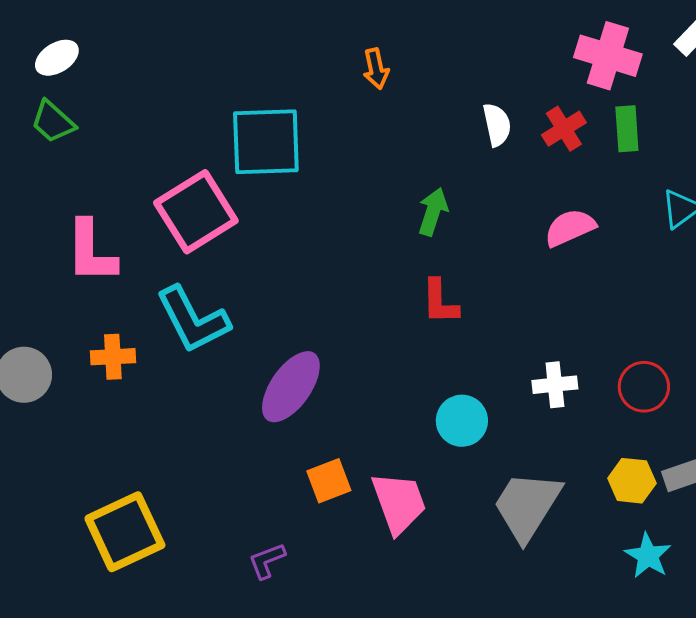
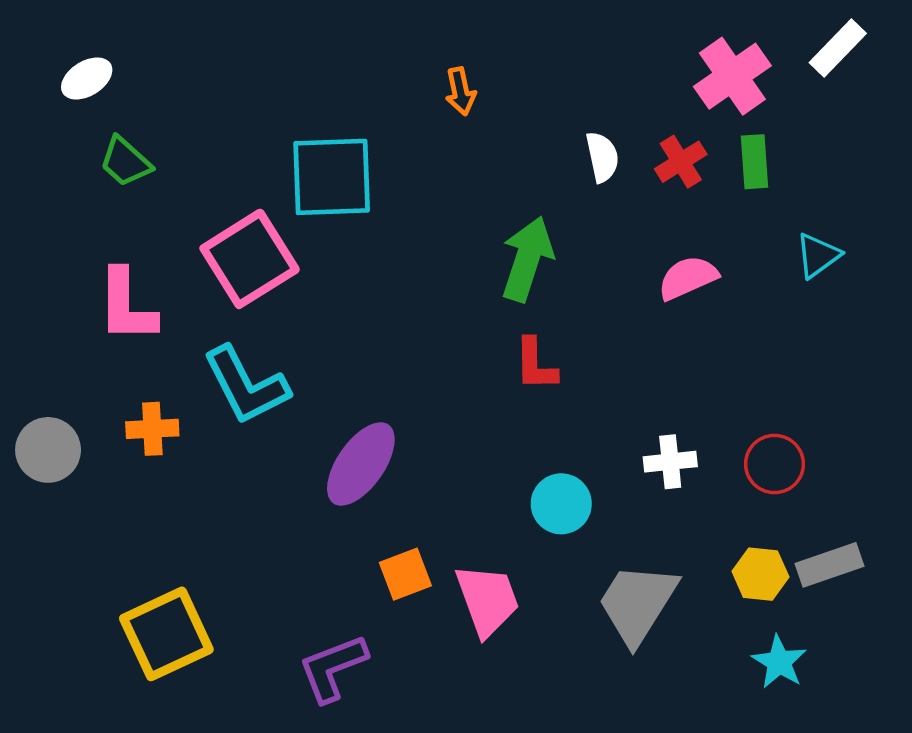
pink cross: (608, 56) -> (732, 76), turned 38
green trapezoid: (53, 122) -> (125, 162), moved
green arrow: (433, 212) -> (527, 259), size x1.5
purple L-shape: (267, 561) -> (333, 668), size x1.6

